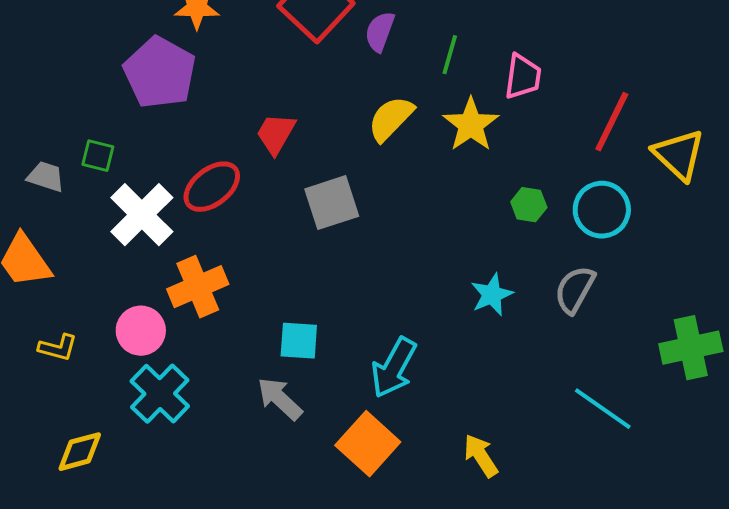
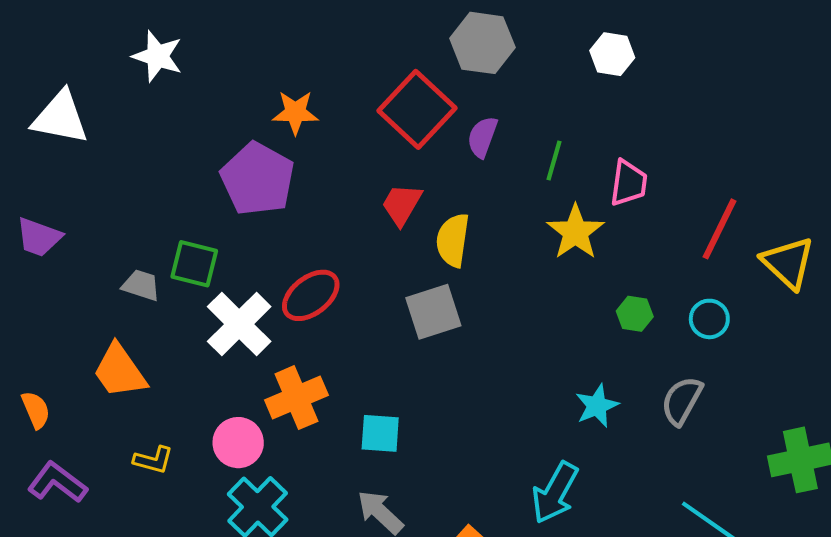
yellow semicircle: (391, 119) -> (453, 240), moved, turned -36
red trapezoid: (276, 134) -> (402, 204), moved
green square: (98, 156) -> (194, 264), size x1.4
cyan circle: (602, 210) -> (709, 319), size x0.7
cyan square: (299, 341) -> (380, 433), moved
cyan arrow: (394, 368) -> (555, 493), moved

